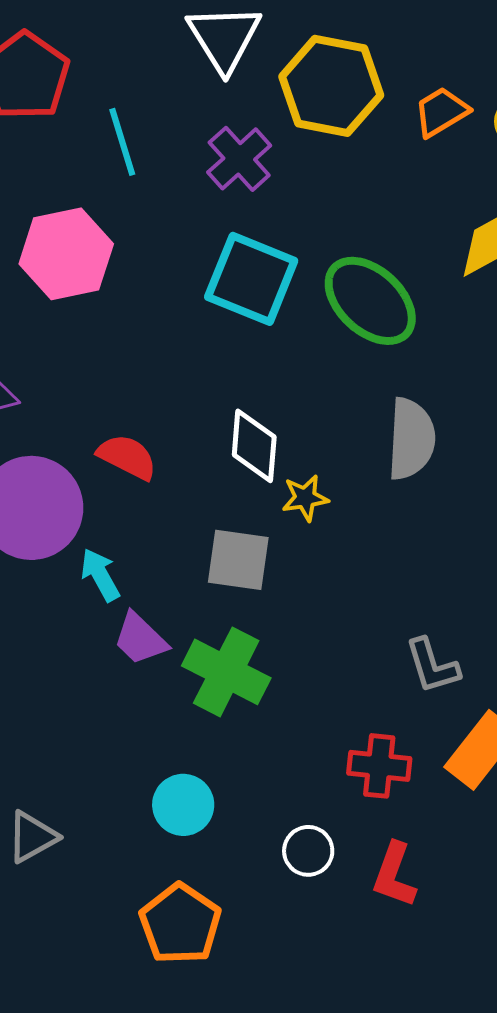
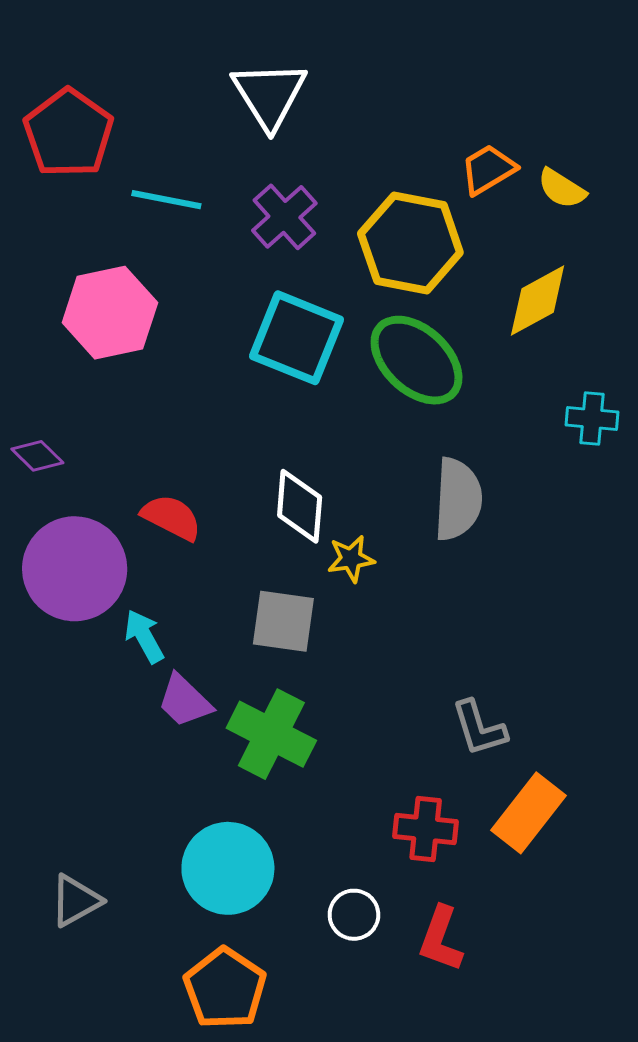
yellow hexagon: (331, 86) -> (410, 243), moved
cyan line: (122, 142) -> (166, 200), turned -62
cyan circle: (183, 805) -> (228, 868), size x1.5

